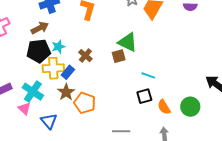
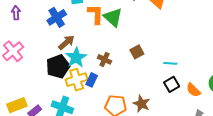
brown arrow: (40, 28) -> (66, 42), moved
green triangle: (128, 42) -> (113, 17), moved, turned 30
cyan star: (58, 47) -> (76, 57), size x1.5
brown star: (66, 92) -> (141, 104), moved

